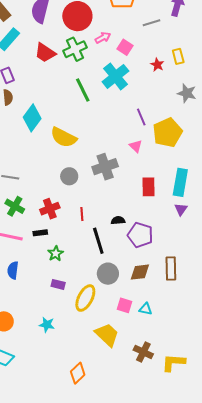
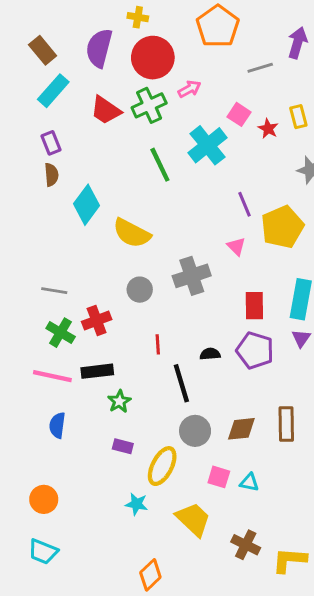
pink square: (125, 47) -> (239, 114), moved
red cross: (50, 209) -> (97, 321), moved
black rectangle: (40, 233) -> (97, 371), size x1.5
purple pentagon: (140, 235) -> (255, 350), moved
cyan star: (47, 325) -> (137, 504), moved

